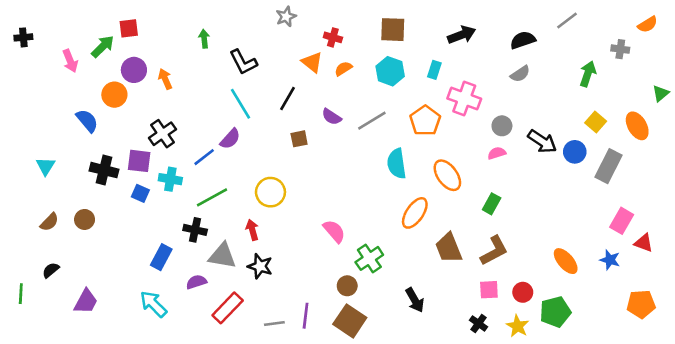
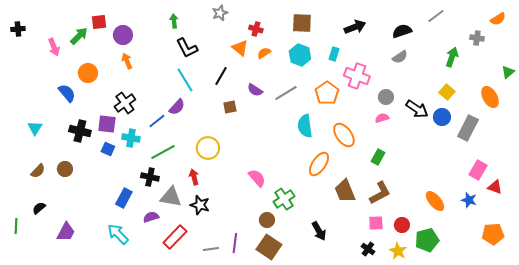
green arrow: (204, 39) -> (174, 21), moved
purple circle: (134, 70) -> (123, 35), moved
yellow square: (596, 122) -> (447, 92), moved

